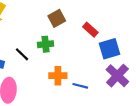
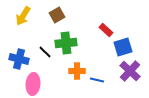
brown square: (57, 18) -> (57, 15), moved
green cross: (46, 44) -> (66, 43), size x1.5

